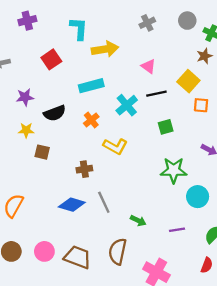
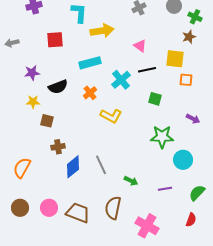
red square: (51, 59) -> (55, 40), turned 30
yellow square: (188, 81) -> (175, 59), turned -36
green square: (166, 127) -> (155, 99), turned 32
brown cross: (84, 169) -> (58, 147), moved
blue diamond: (72, 205) -> (73, 167), turned -55

